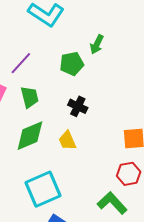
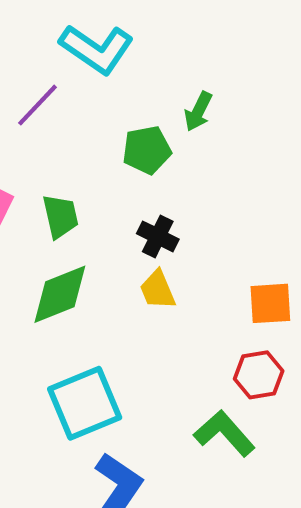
purple line: (21, 63) -> (37, 105), moved
yellow trapezoid: (67, 141) -> (158, 290), moved

